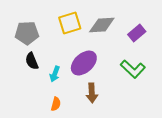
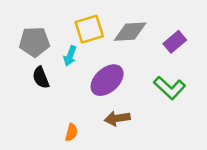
cyan arrow: (55, 74) -> (70, 56), moved
brown arrow: (92, 93) -> (117, 118), turned 84

